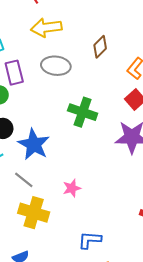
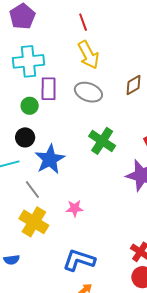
yellow arrow: (46, 28) -> (89, 55), turned -124
blue L-shape: (90, 240) -> (79, 260), size x1.4

